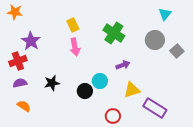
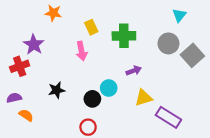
orange star: (15, 12) -> (53, 13), moved
yellow rectangle: (73, 25) -> (91, 27), moved
green cross: (114, 33) -> (124, 36), turned -35
gray square: (177, 51) -> (192, 55), size x1.5
purple semicircle: (20, 83) -> (14, 98), moved
red circle: (113, 116) -> (88, 127), moved

